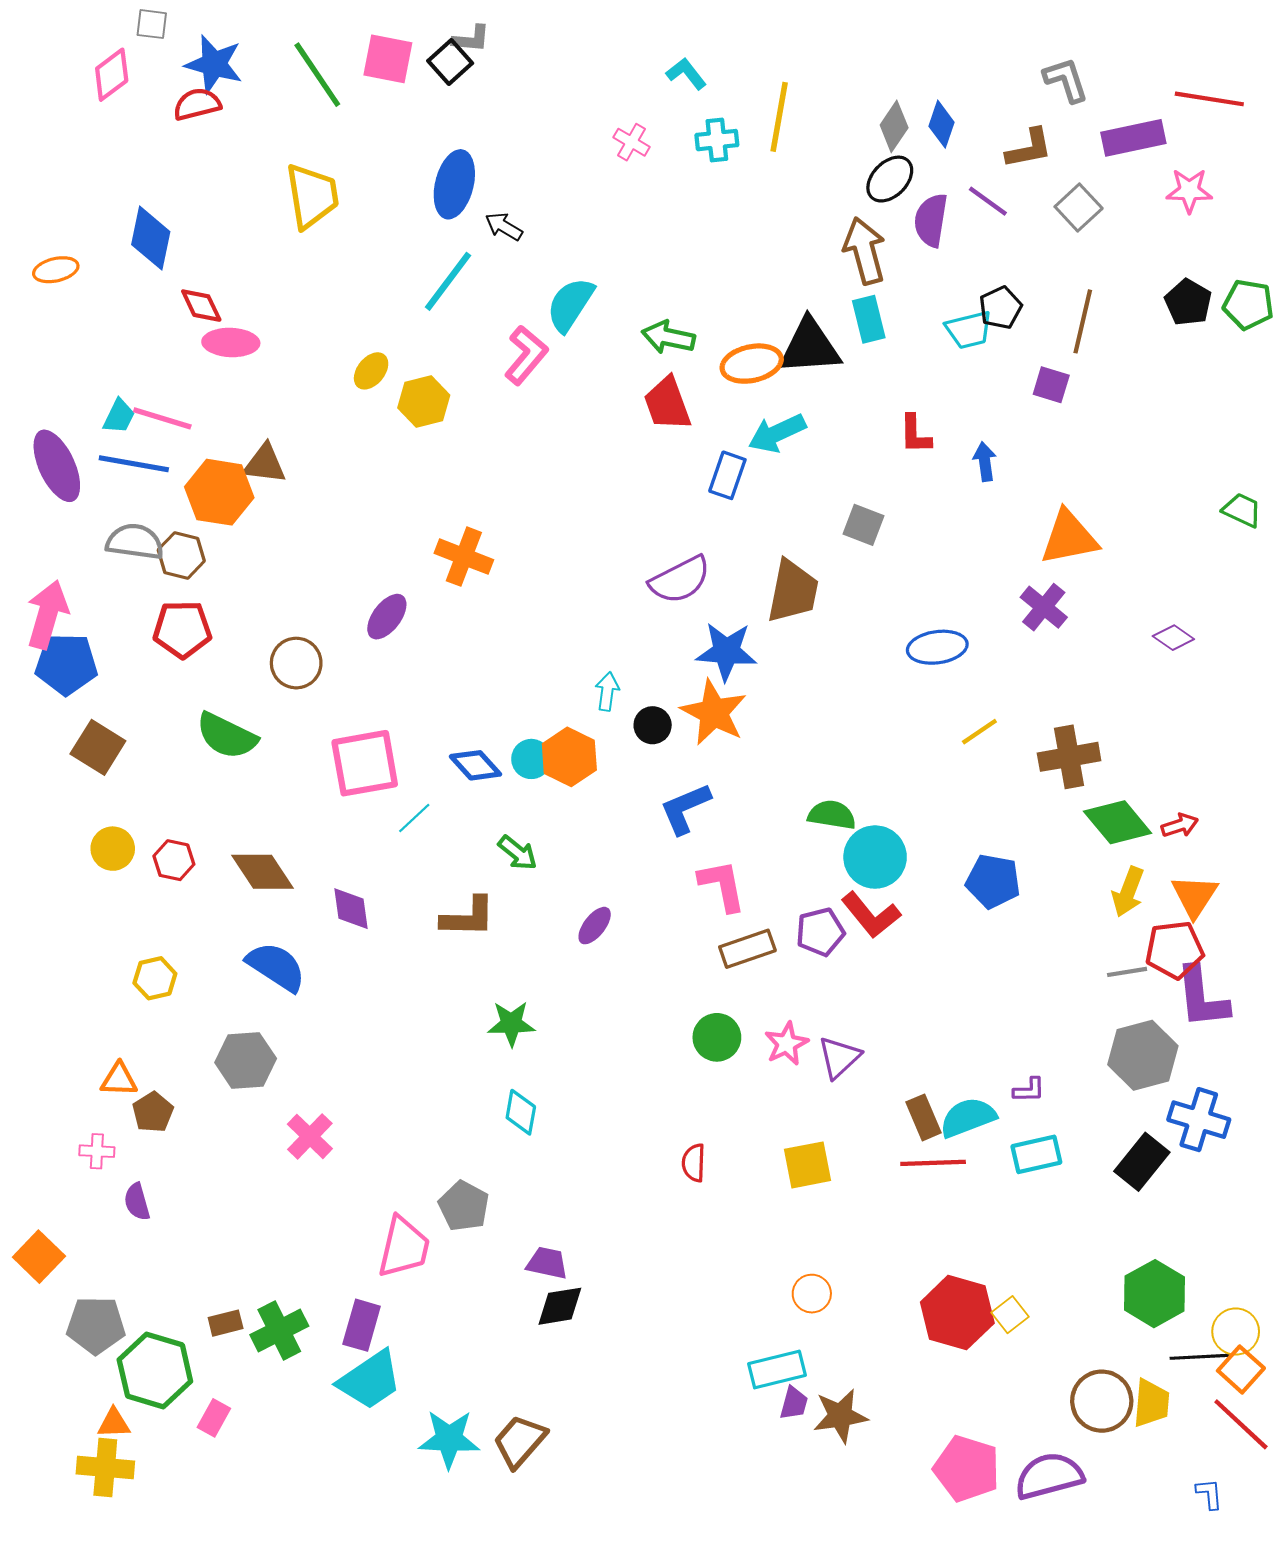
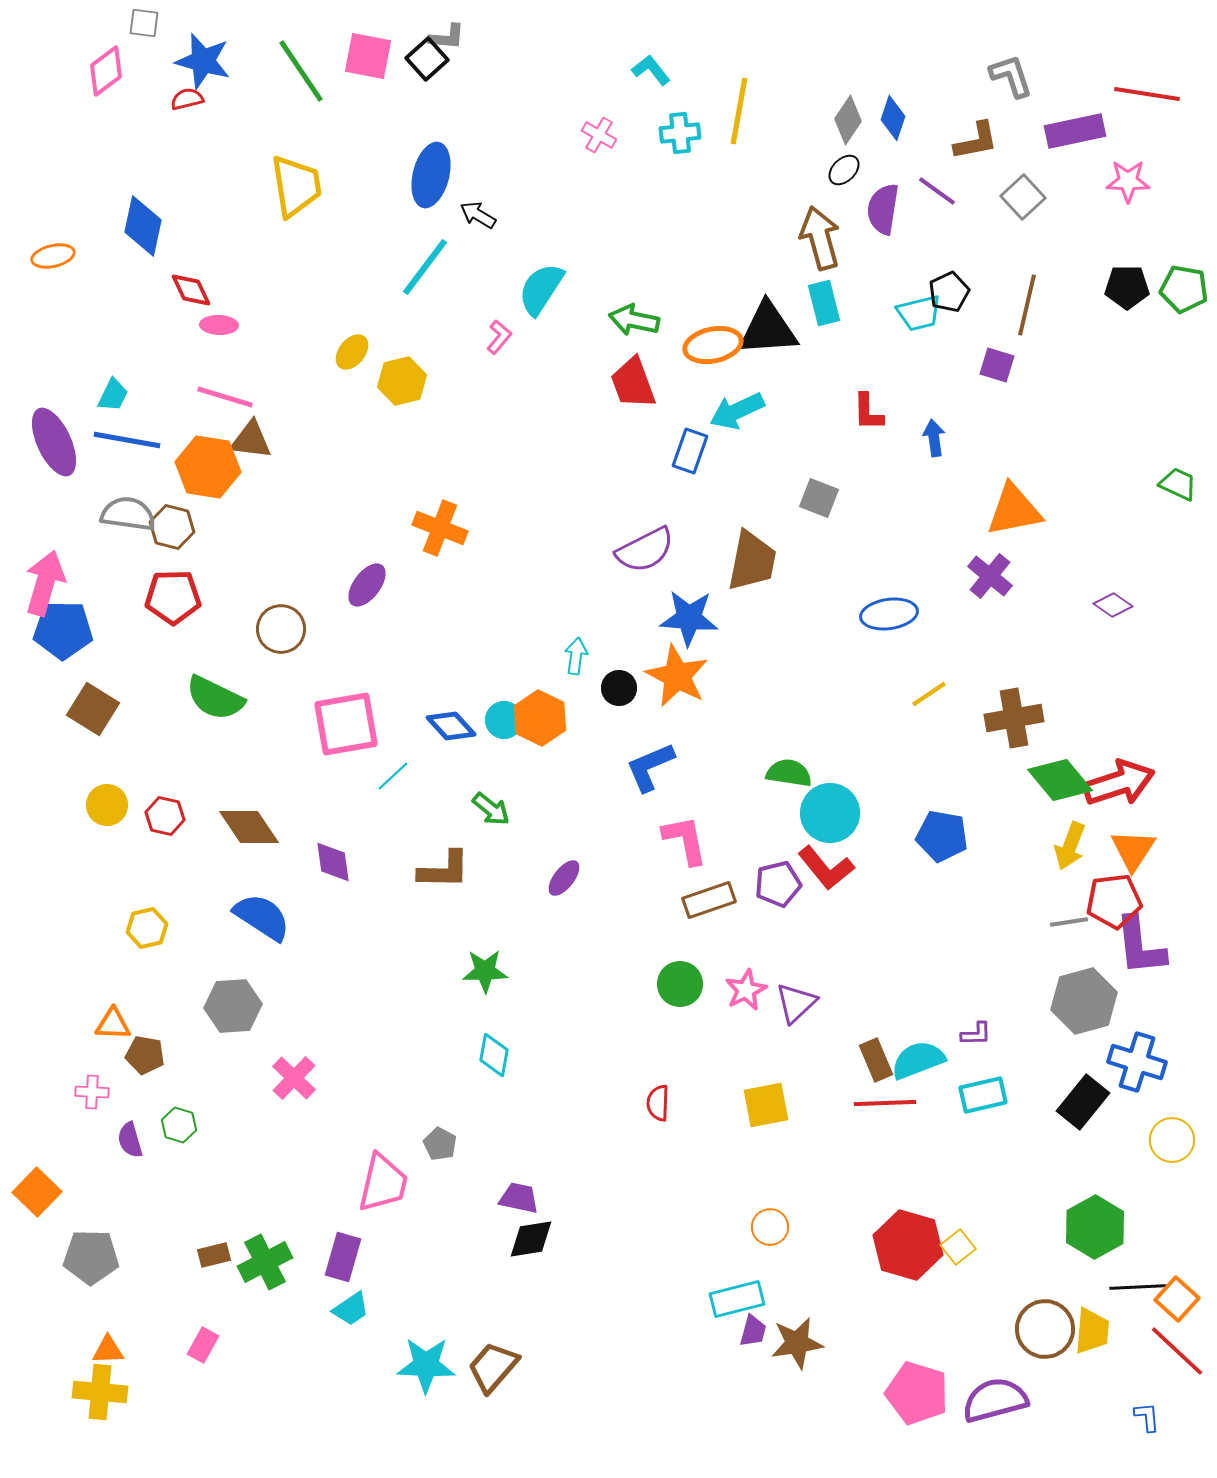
red semicircle: (197, 104) -> (187, 99), size x0.7
black ellipse: (890, 179) -> (844, 170), size x0.7
black pentagon: (1188, 302) -> (1127, 287), turned -30
pink ellipse: (231, 342) -> (219, 325), size x0.7
pink L-shape: (526, 355) -> (499, 337), size x0.6
pink line: (162, 418) -> (225, 397), moved
red arrow: (1180, 825) -> (1119, 783), size x2.0
brown pentagon: (153, 1112) -> (145, 1055), turned -30
gray pentagon: (464, 1206) -> (440, 1144), size x0.7
yellow circle: (1236, 1332) -> (1172, 1140), moved
green hexagon: (155, 1371) -> (179, 1125), moved, size x0.5
cyan trapezoid: (370, 1380) -> (351, 1309), size x0.6

